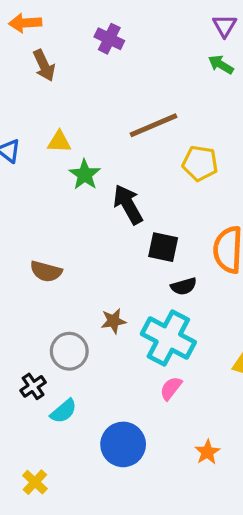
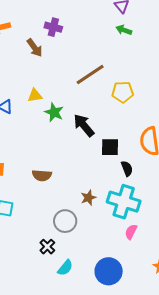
brown arrow: (44, 65) -> (35, 48), moved
black semicircle: (184, 286) -> (127, 169), turned -84
cyan semicircle: (64, 411) -> (65, 268), moved

